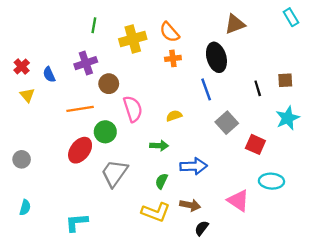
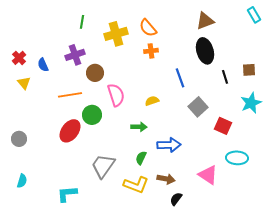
black ellipse: (216, 57) -> (205, 51), moved
gray trapezoid: (114, 173) -> (103, 166), moved

